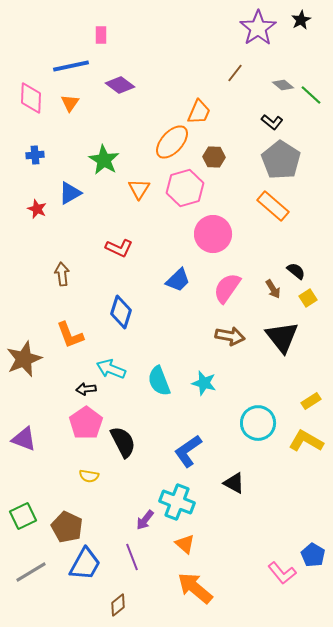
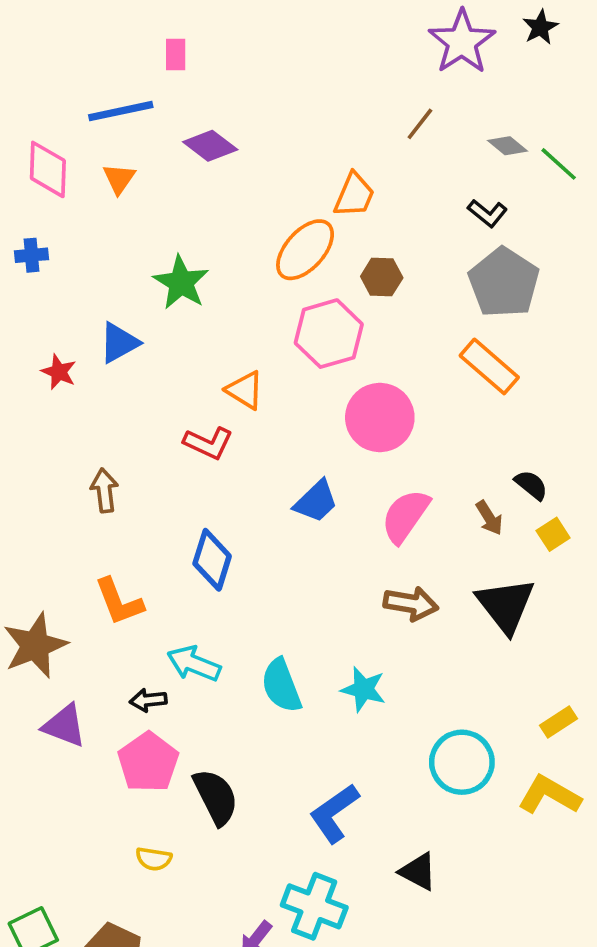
blue cross: (35, 155) -> (31, 255), moved
orange triangle: (139, 189) -> (245, 390), moved, turned -30
purple triangle: (24, 439) -> (64, 726), moved

